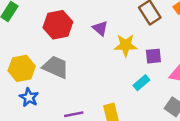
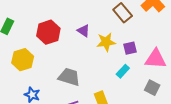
gray trapezoid: (56, 67) -> (69, 77), moved
yellow hexagon: (22, 68) -> (23, 60), moved

